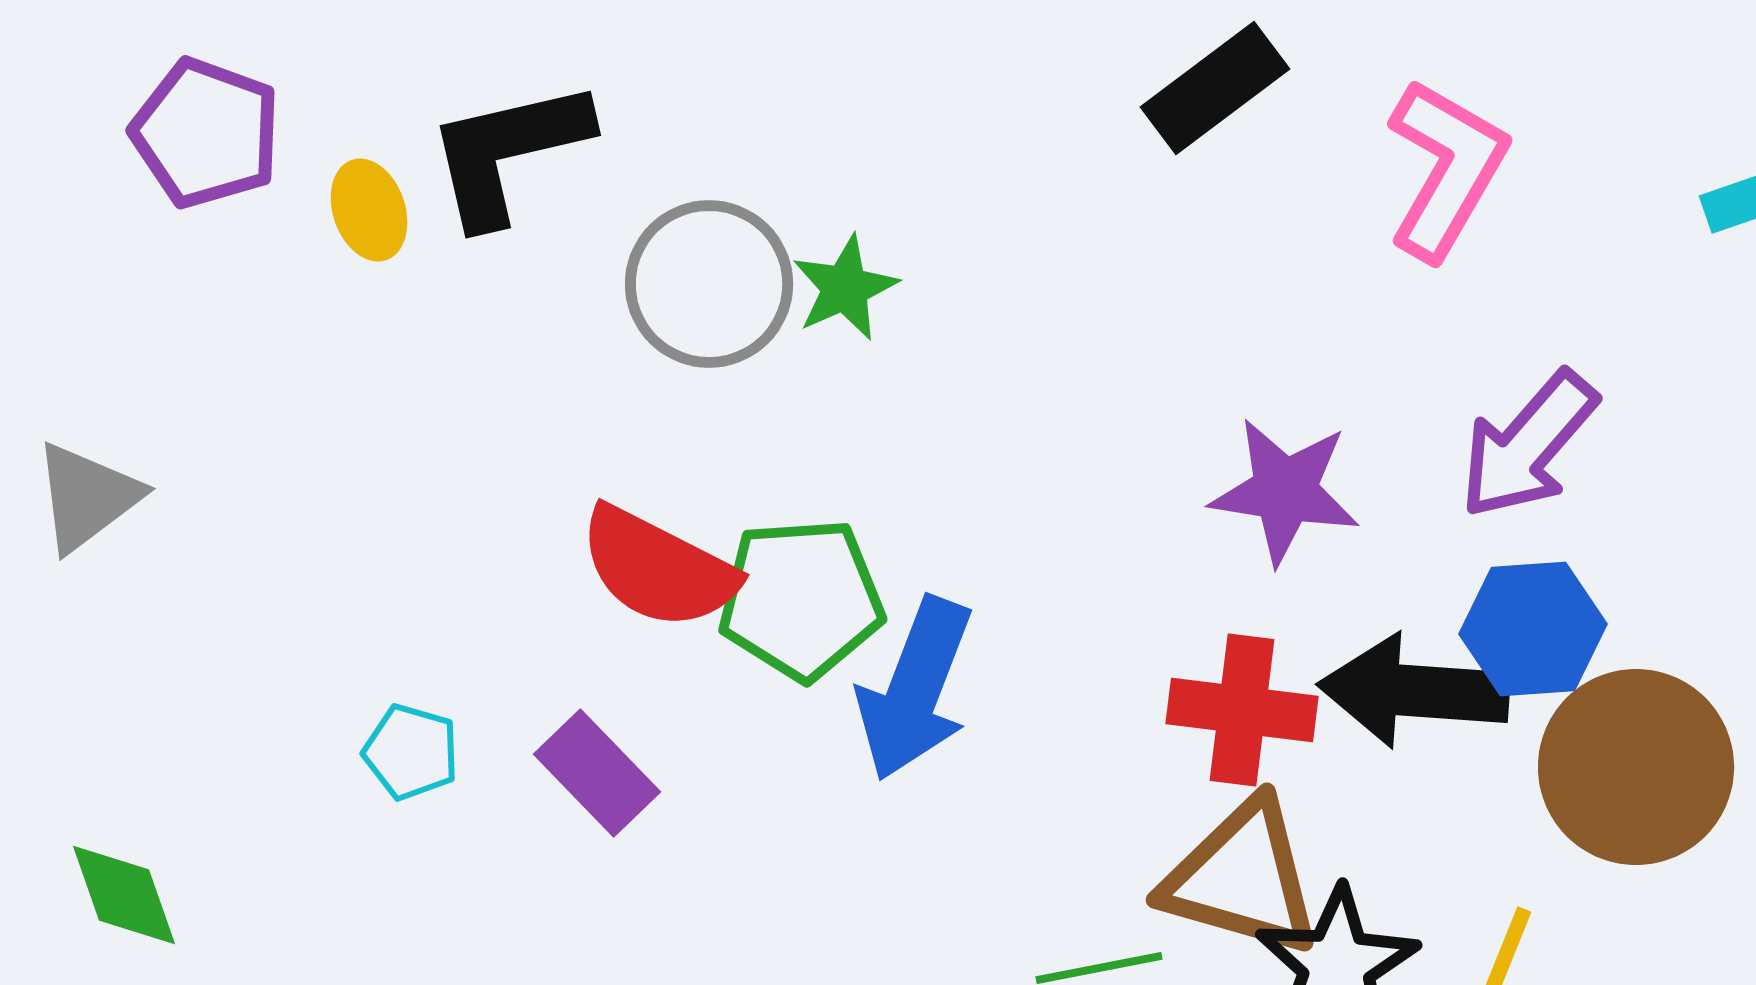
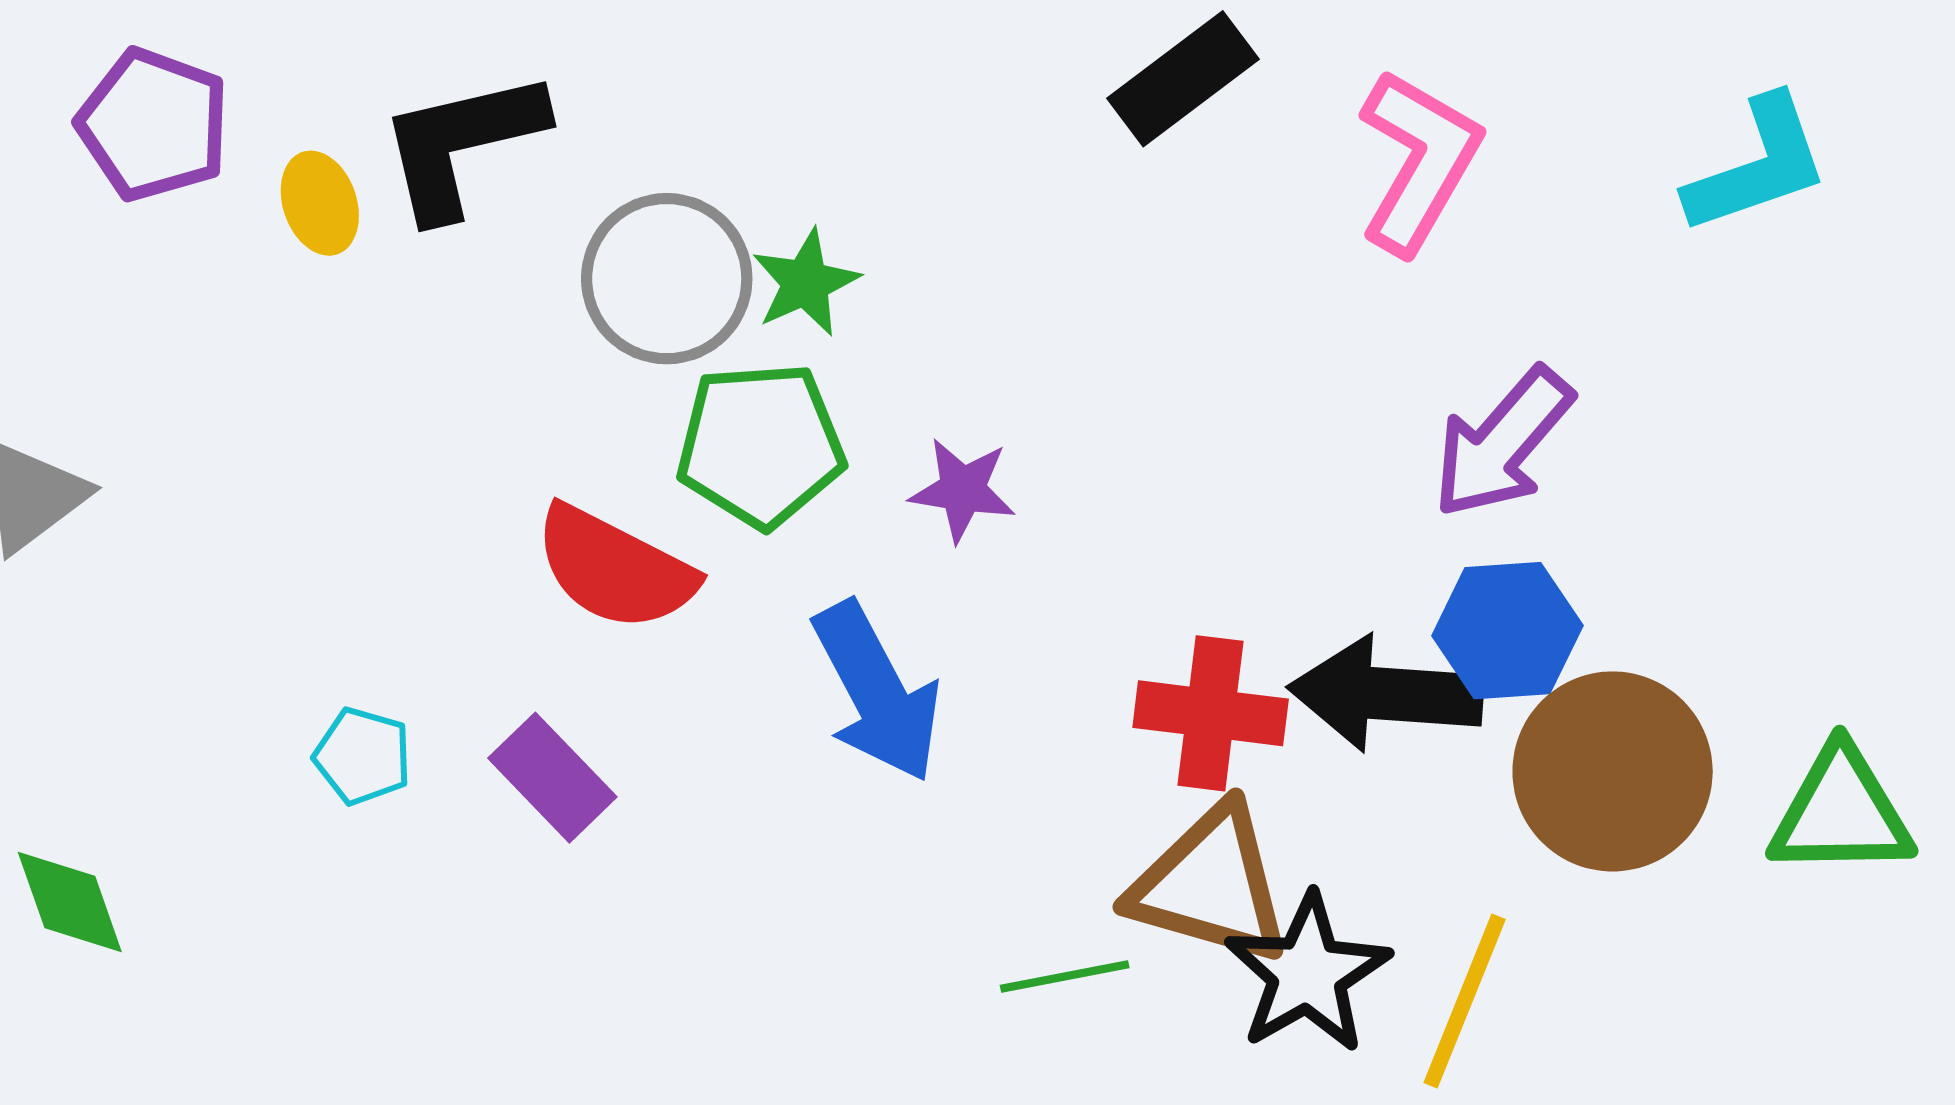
purple star: (1285, 491) -> (963, 490), moved, size x0.7
green pentagon: (801, 599) -> (761, 445), moved
blue arrow: (915, 689) -> (877, 692), turned -49

